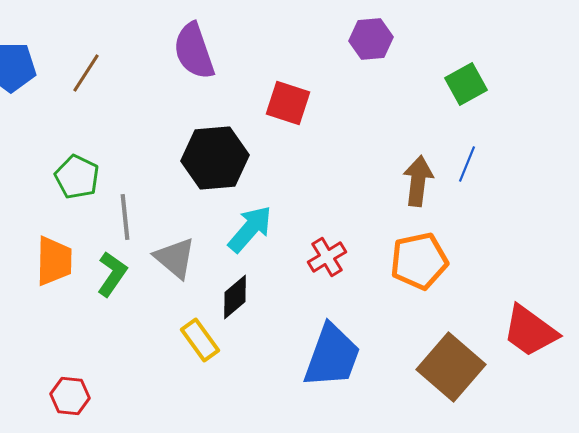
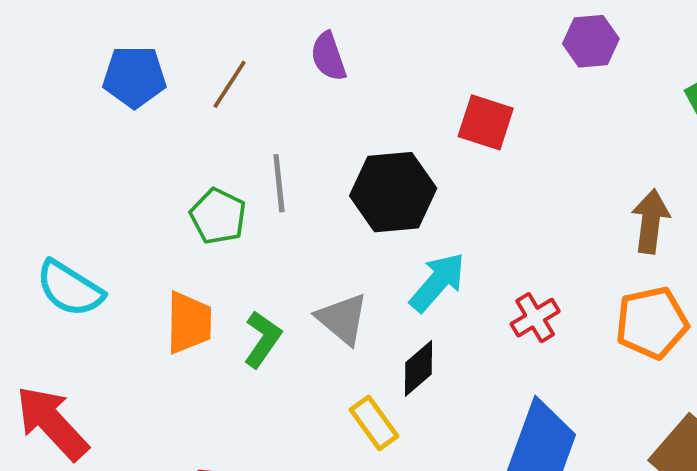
purple semicircle: (194, 51) -> (328, 56), moved, size x0.7
gray line: (125, 217) -> (279, 183), moved

